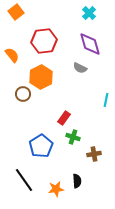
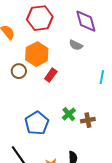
red rectangle: (64, 118) -> (51, 75), moved
green cross: (73, 137) -> (69, 114), turned 32
brown cross: (94, 154) -> (88, 120), moved

